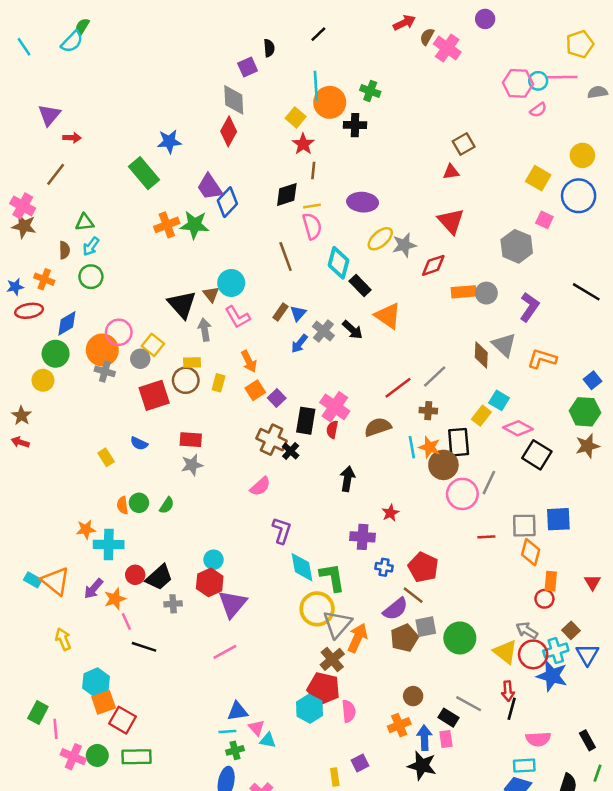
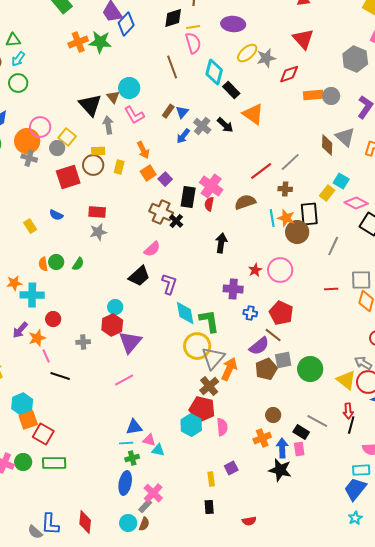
pink circle: (462, 494) -> (280, 270), moved
black trapezoid: (159, 577) -> (139, 276), moved
pink triangle: (256, 728) -> (149, 440), turned -32

